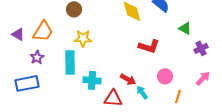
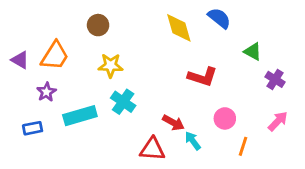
purple cross: (201, 48) -> (275, 79), turned -32
cyan rectangle: (70, 62) -> (80, 116), moved, turned 75
cyan cross: (92, 80) -> (123, 102), moved, turned 30
blue rectangle: (27, 83) -> (33, 128), size x0.6

